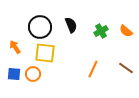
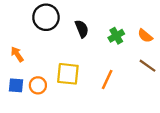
black circle: (40, 27) -> (46, 17), moved
yellow square: (45, 53) -> (68, 74), moved
brown line: (126, 68) -> (147, 66), moved

